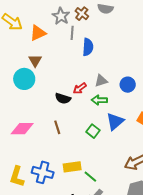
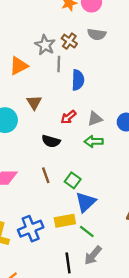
brown triangle: (35, 61) -> (34, 102), moved
red arrow: (80, 88) -> (68, 117), moved
blue triangle: (115, 121) -> (86, 202), moved
green square: (93, 131) -> (73, 180), moved
blue cross: (43, 172) -> (31, 229), turned -35

